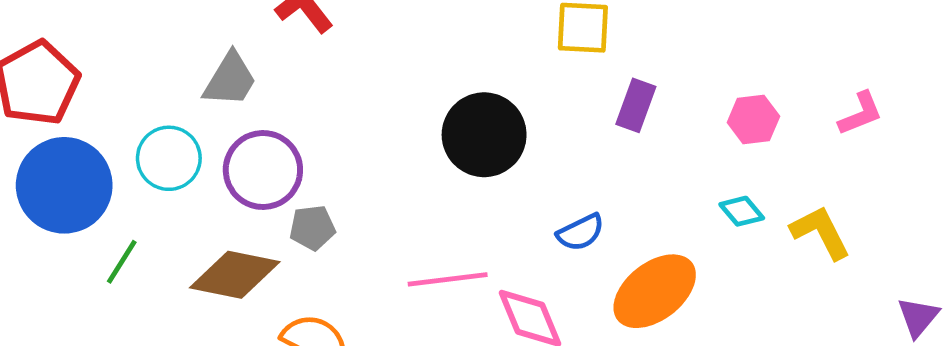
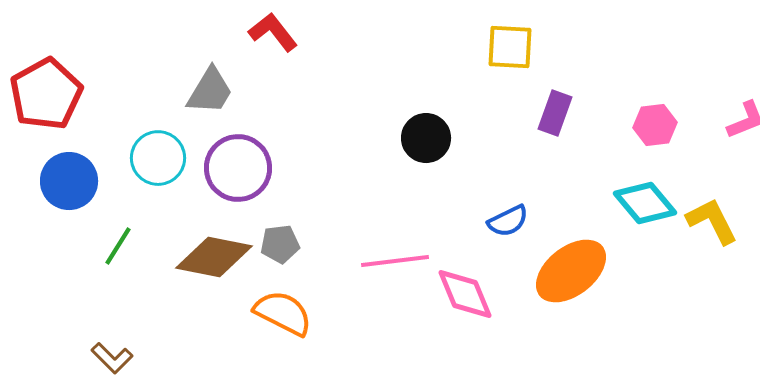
black circle: (484, 135) -> (426, 138), size x0.7
blue circle: (64, 185) -> (69, 181), size x0.7
cyan diamond: (742, 211) -> (645, 203), size x1.6
gray pentagon: (312, 228) -> (280, 244), moved

